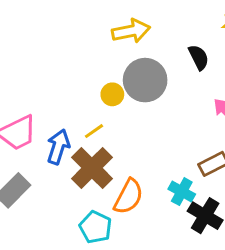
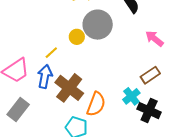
yellow line: (94, 131) -> (51, 53), moved
cyan cross: (182, 192) -> (131, 96), turned 30

